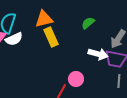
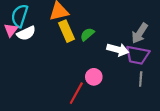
green semicircle: (88, 23) -> (87, 34), moved

